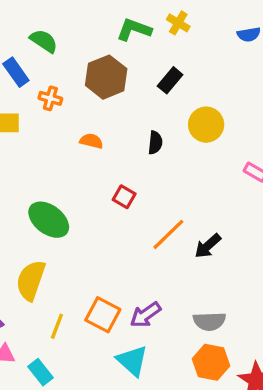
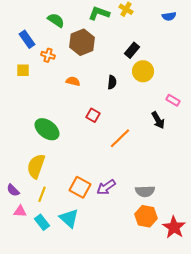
green semicircle: (44, 41) -> (56, 20), moved
black rectangle: (170, 80) -> (132, 50), moved
black arrow: (208, 246) -> (158, 120), moved, turned -78
yellow line: (57, 326) -> (42, 194), moved
cyan triangle: (132, 361) -> (69, 218), moved

